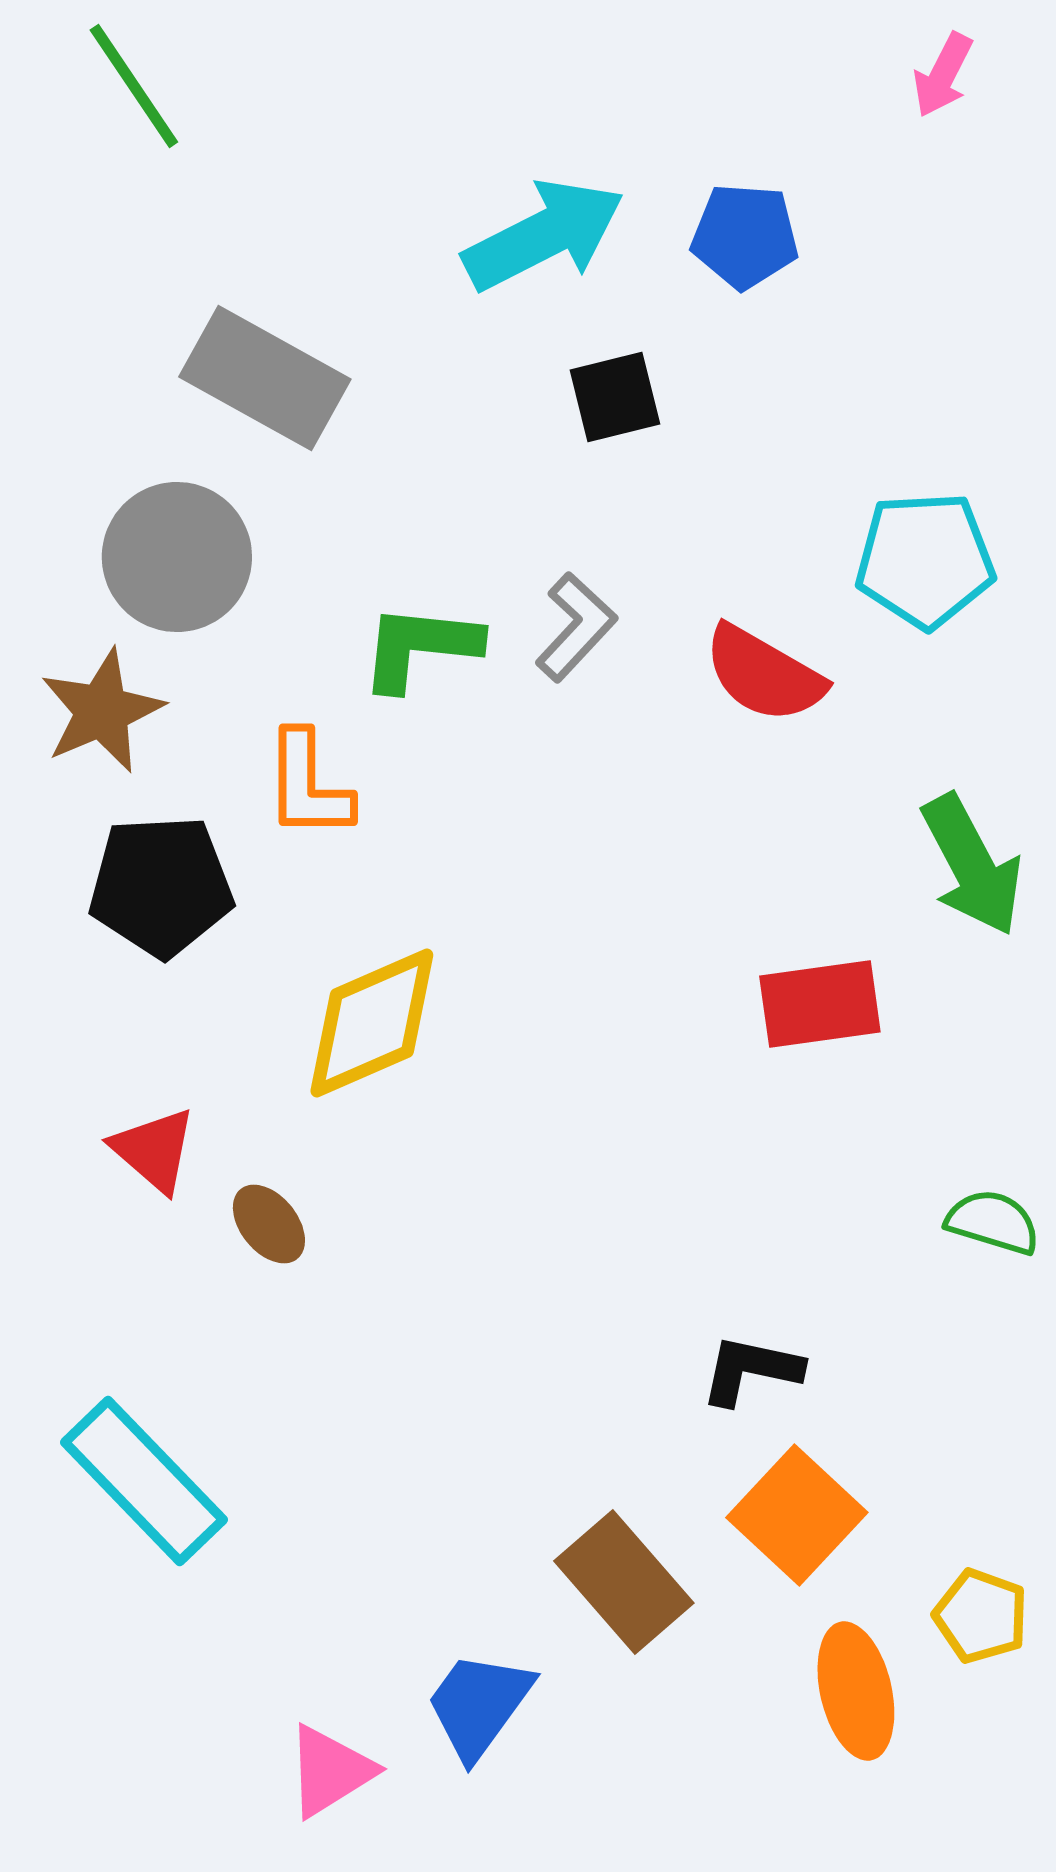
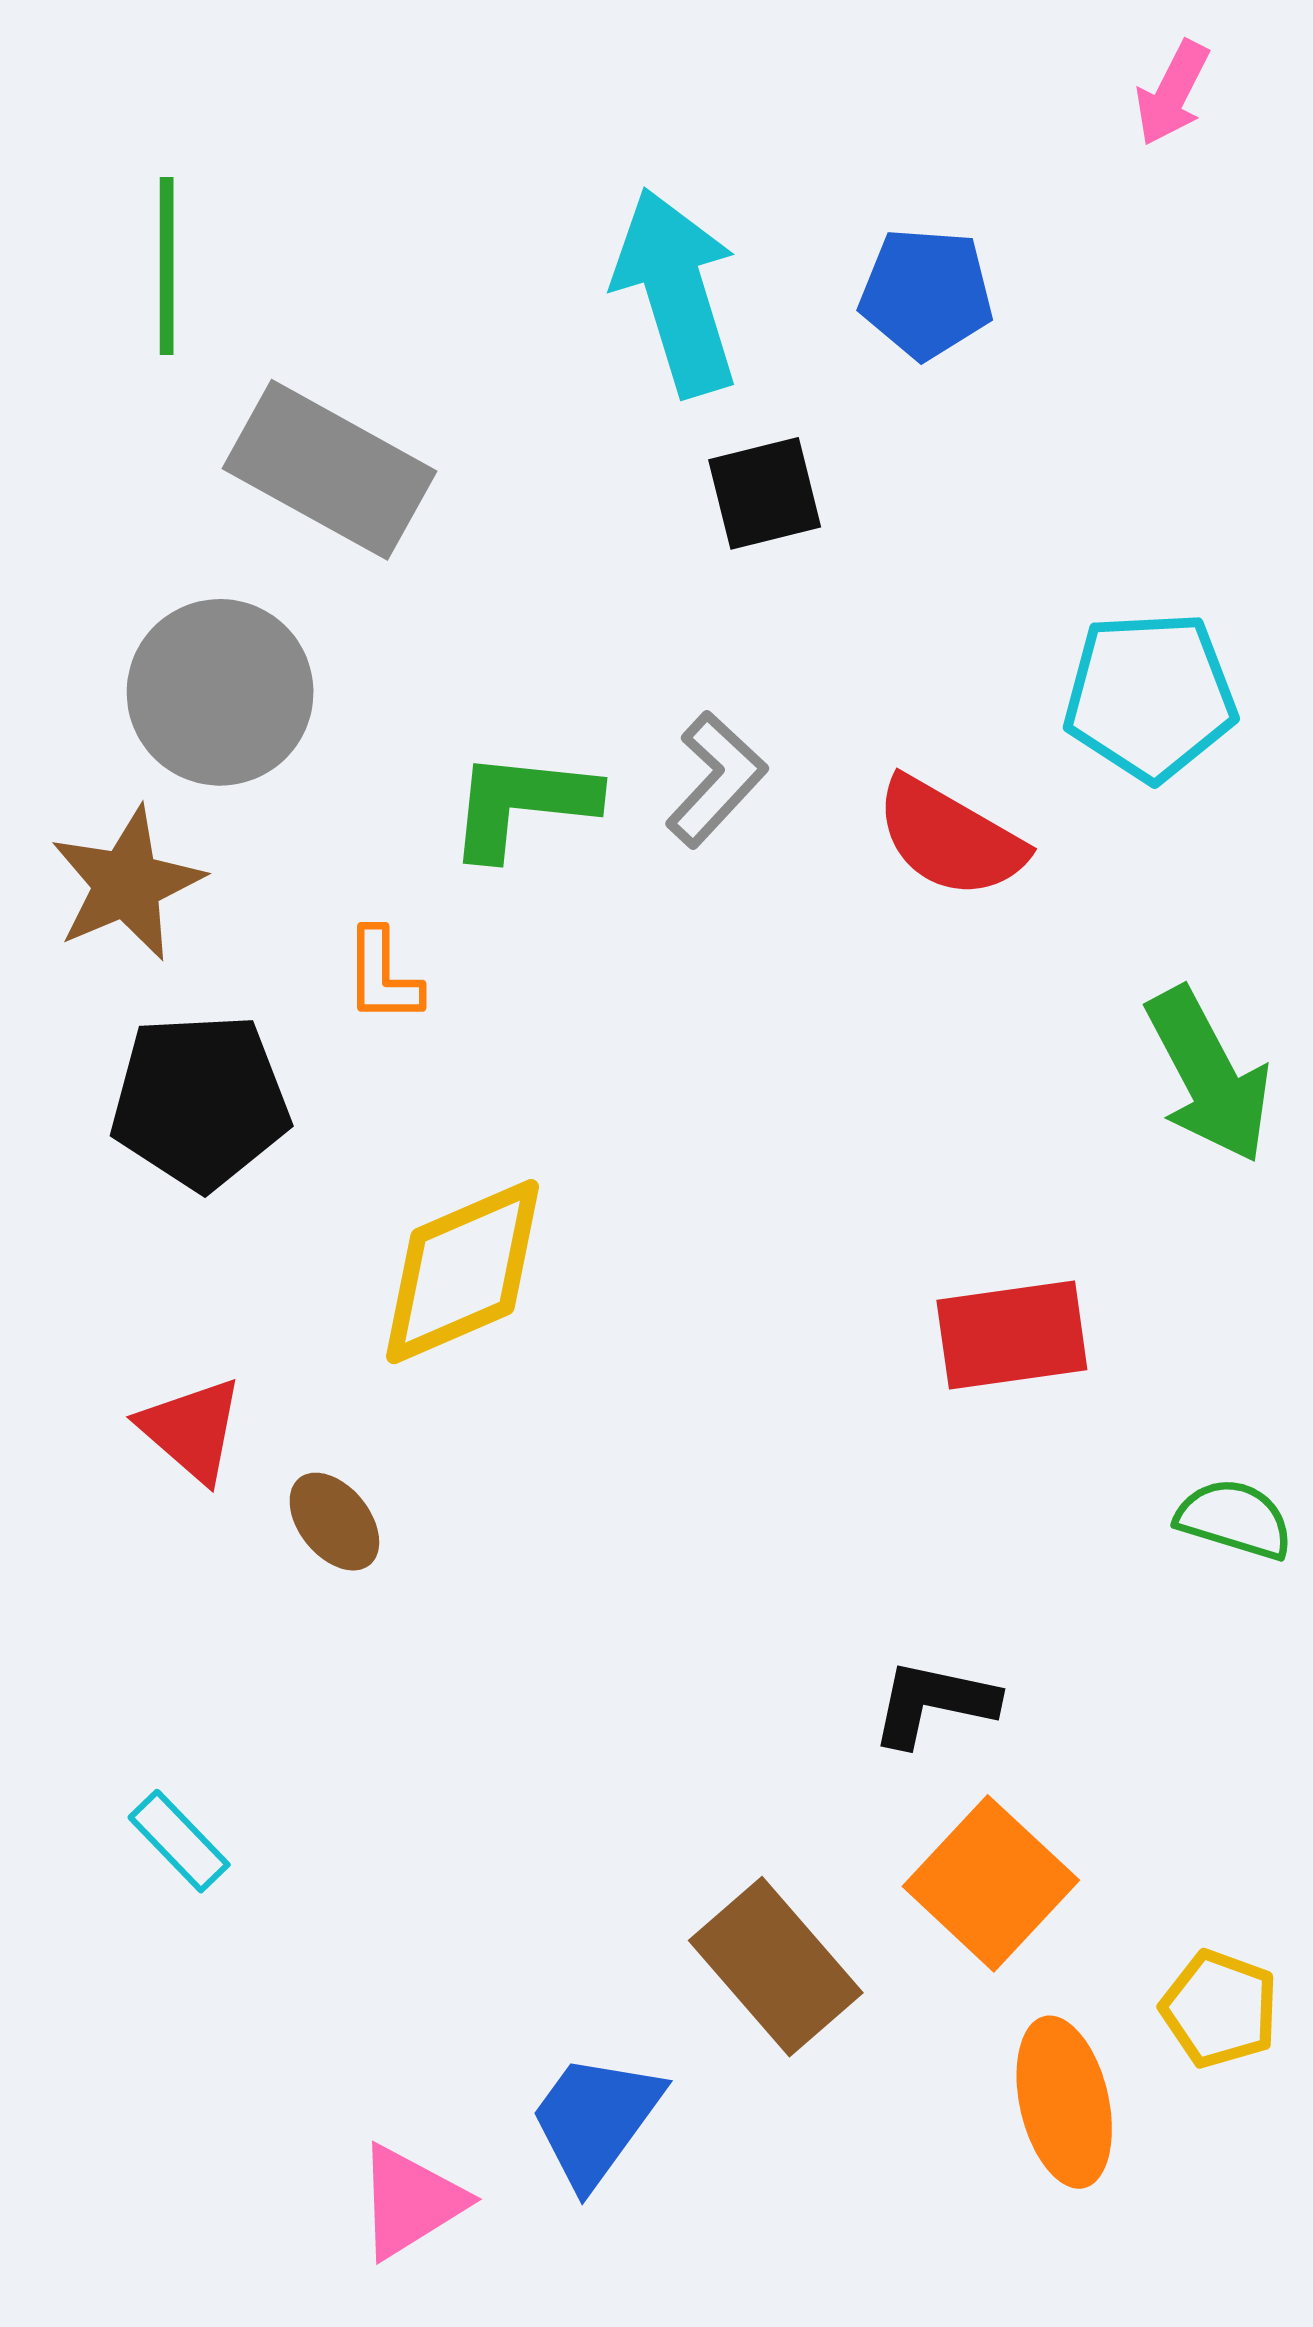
green line: (134, 86) -> (167, 266), moved, turned 34
cyan arrow: (544, 235) -> (676, 292), turned -80
orange L-shape: (308, 785) -> (383, 976), size x0.7
red rectangle: (820, 1004) -> (1012, 1335), moved
cyan rectangle: (144, 1481) -> (179, 1841), size x0.5

